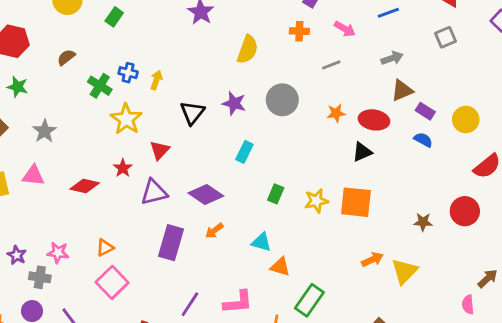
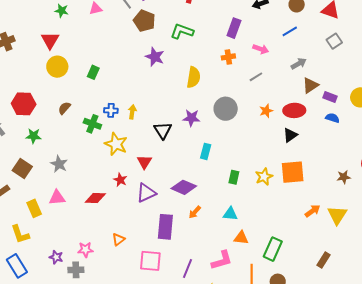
orange triangle: (280, 267) -> (241, 238), moved
pink square: (112, 282) -> (150, 261), moved, turned -30

